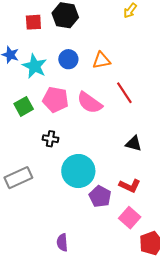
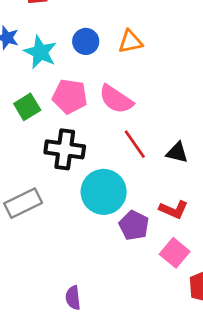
red line: (124, 93) -> (135, 144), moved
black cross: (50, 139) -> (65, 149), size x1.8
purple semicircle: (62, 242) -> (73, 298), moved

